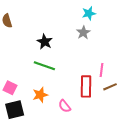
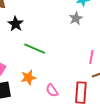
black star: (45, 42) -> (16, 24), moved
red rectangle: (86, 86) -> (81, 93), moved

